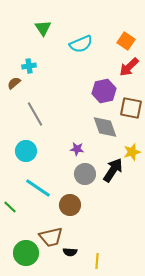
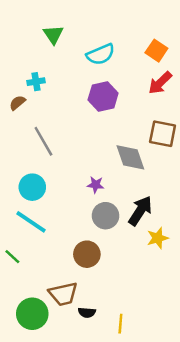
purple hexagon: (104, 91) -> (103, 97), moved
yellow star: (132, 152) -> (158, 238), moved
cyan line: (38, 188) -> (31, 222), moved

